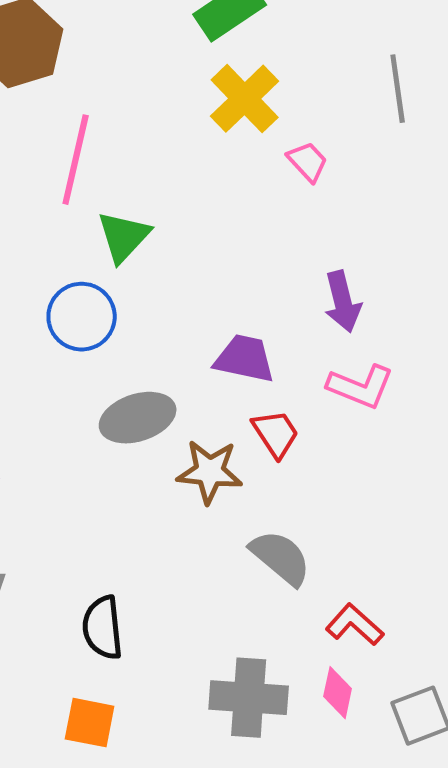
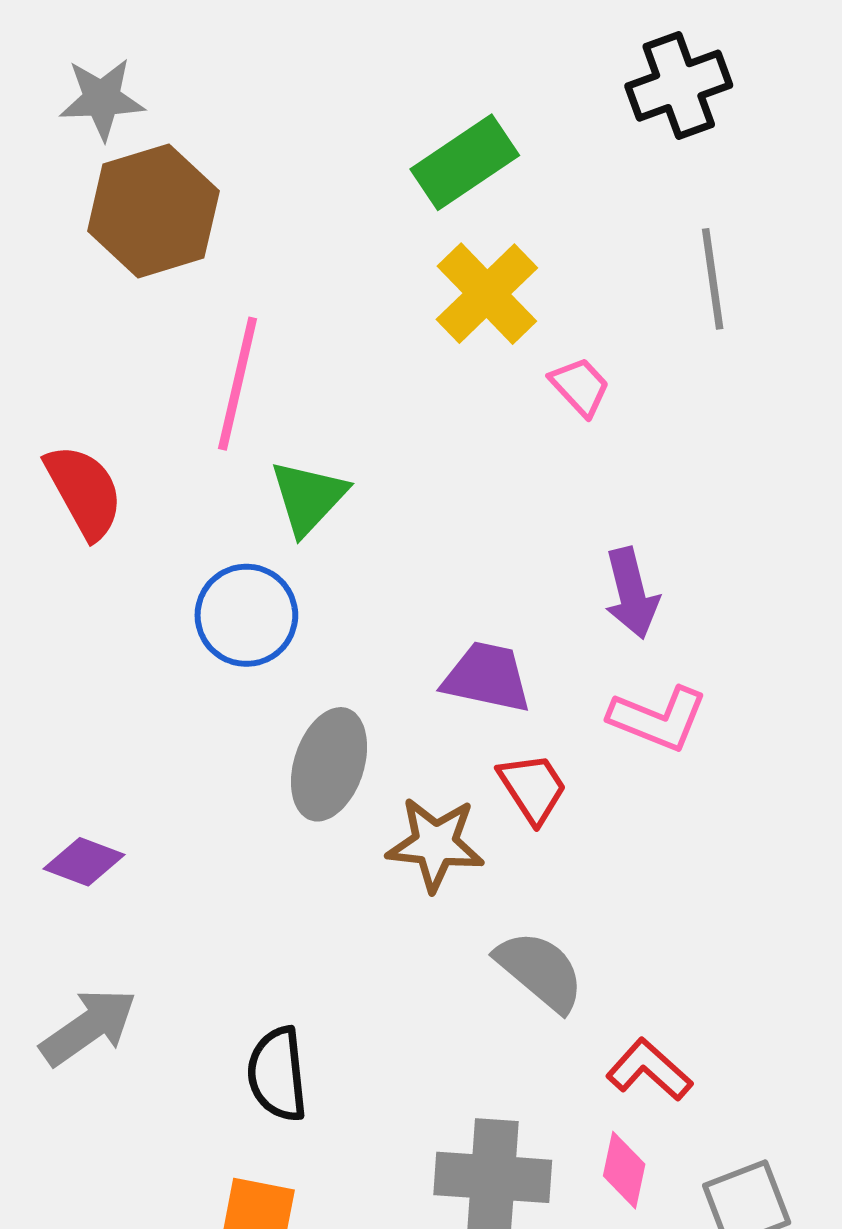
gray ellipse: (138, 418) -> (329, 764), turned -54

